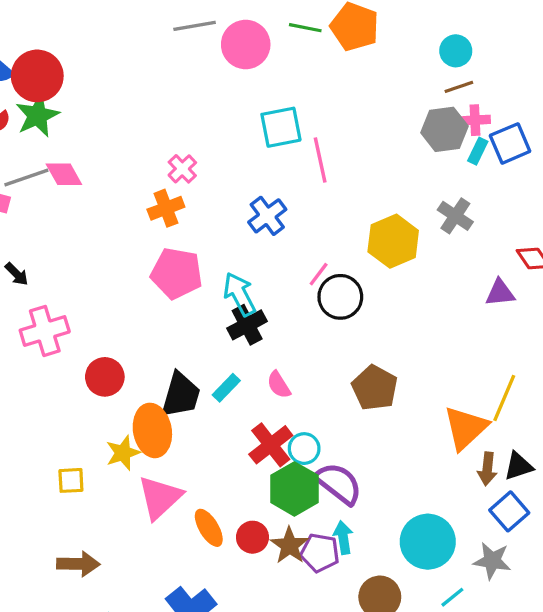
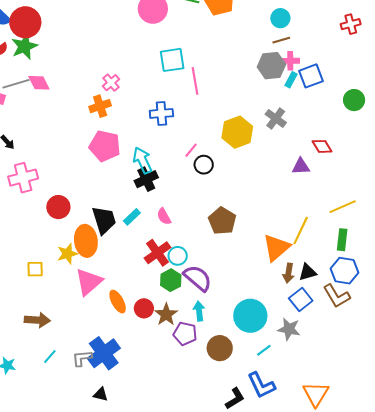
blue cross: (267, 216) -> (161, 113), turned 30
black circle: (340, 297) -> (204, 165), size x0.7
black trapezoid: (181, 395) -> (104, 220), turned -36
green hexagon: (294, 489) -> (171, 280), size x0.7
purple pentagon: (320, 553) -> (185, 334), moved

